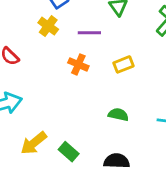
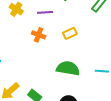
green semicircle: (118, 115) -> (68, 68), size x1.6

